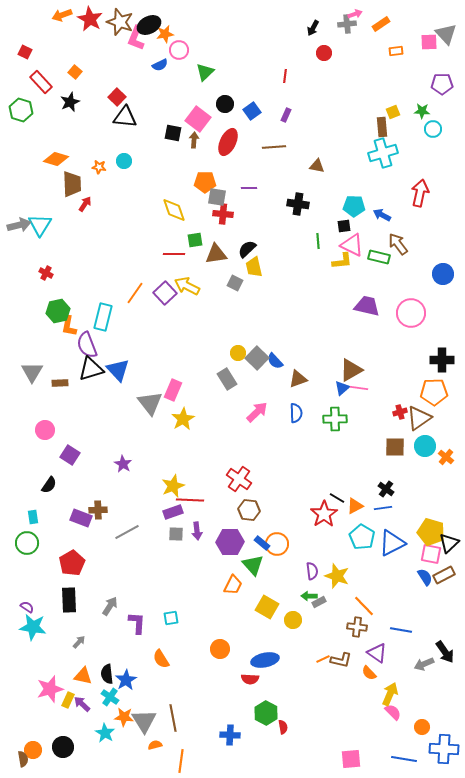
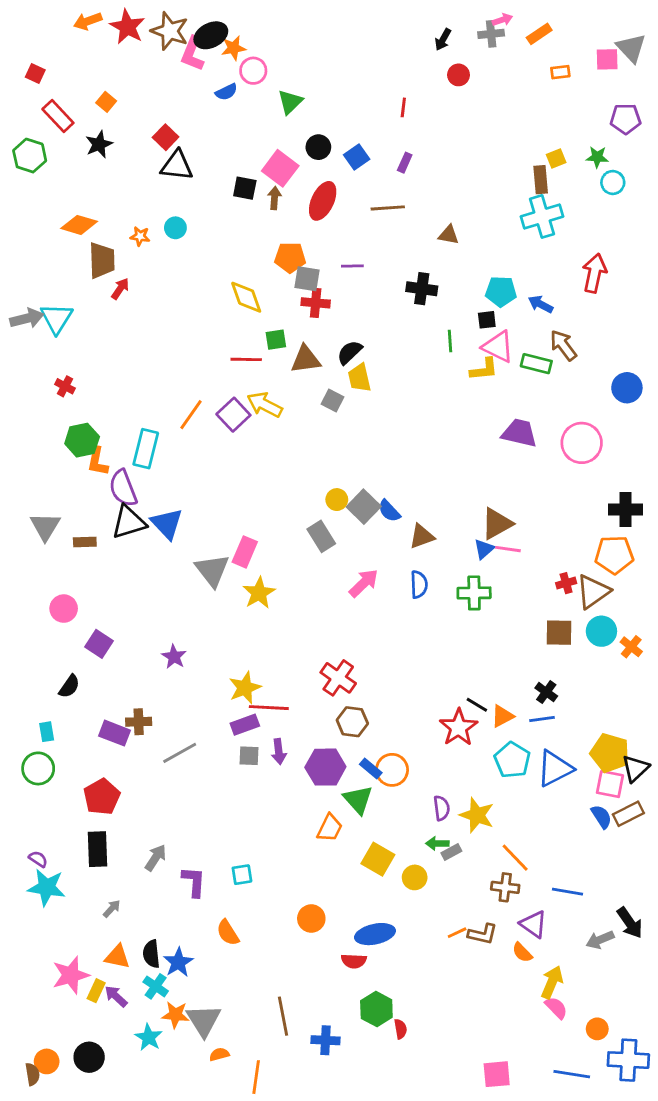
brown line: (173, 718) -> (283, 1016), moved

